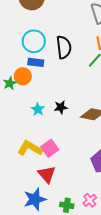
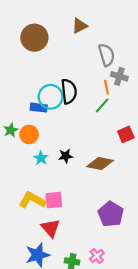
cyan circle: (34, 41) -> (51, 97), moved
orange circle: (23, 76) -> (29, 134), moved
pink square: (50, 148) -> (54, 200), turned 30

